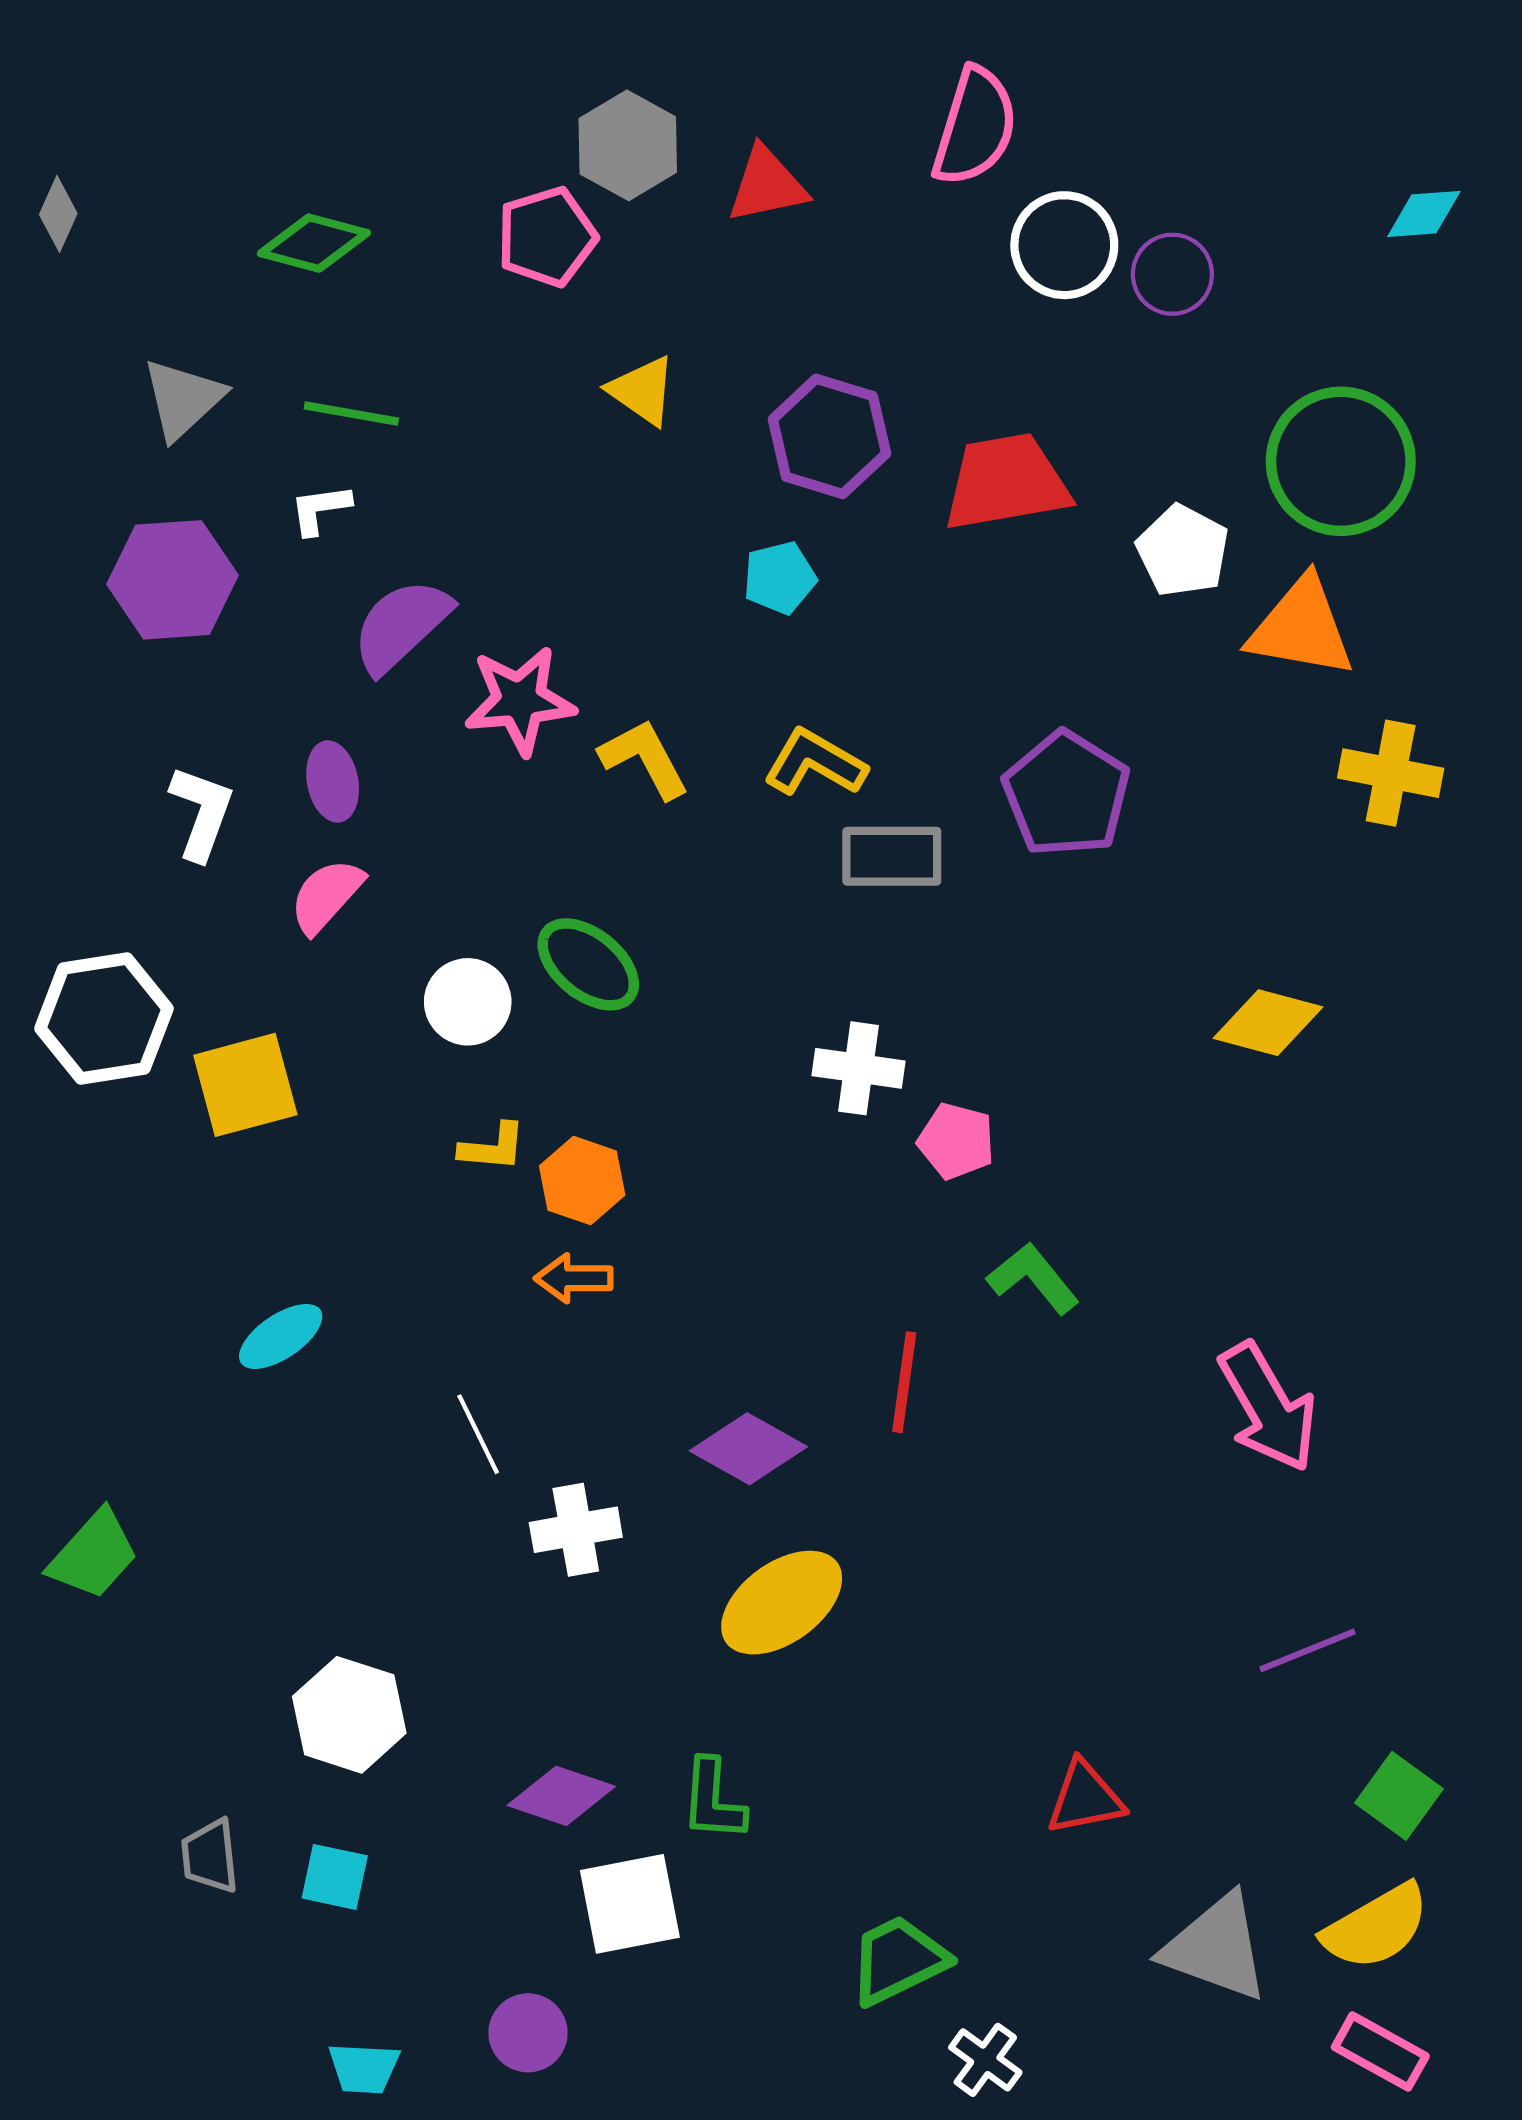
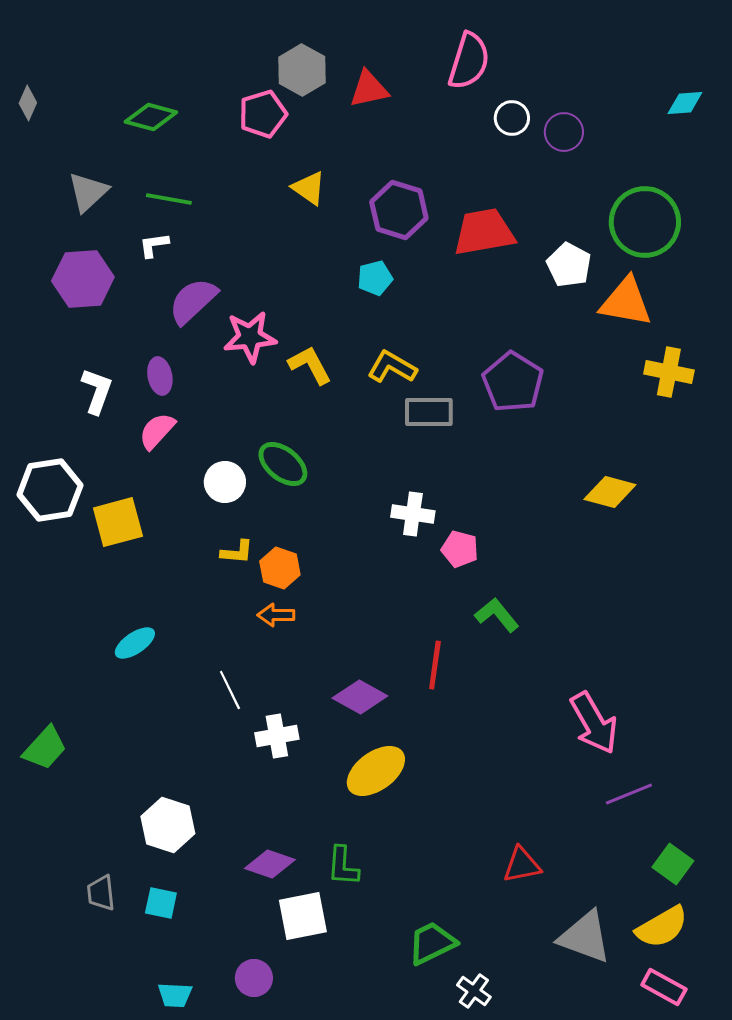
white circle: (1064, 245) -> (512, 118), size x0.7
pink arrow: (1268, 1407) -> (594, 723), moved

